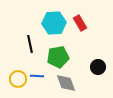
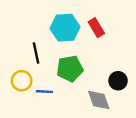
yellow circle: (18, 79) -> (22, 81), moved
gray diamond: (66, 83) -> (99, 100), moved

